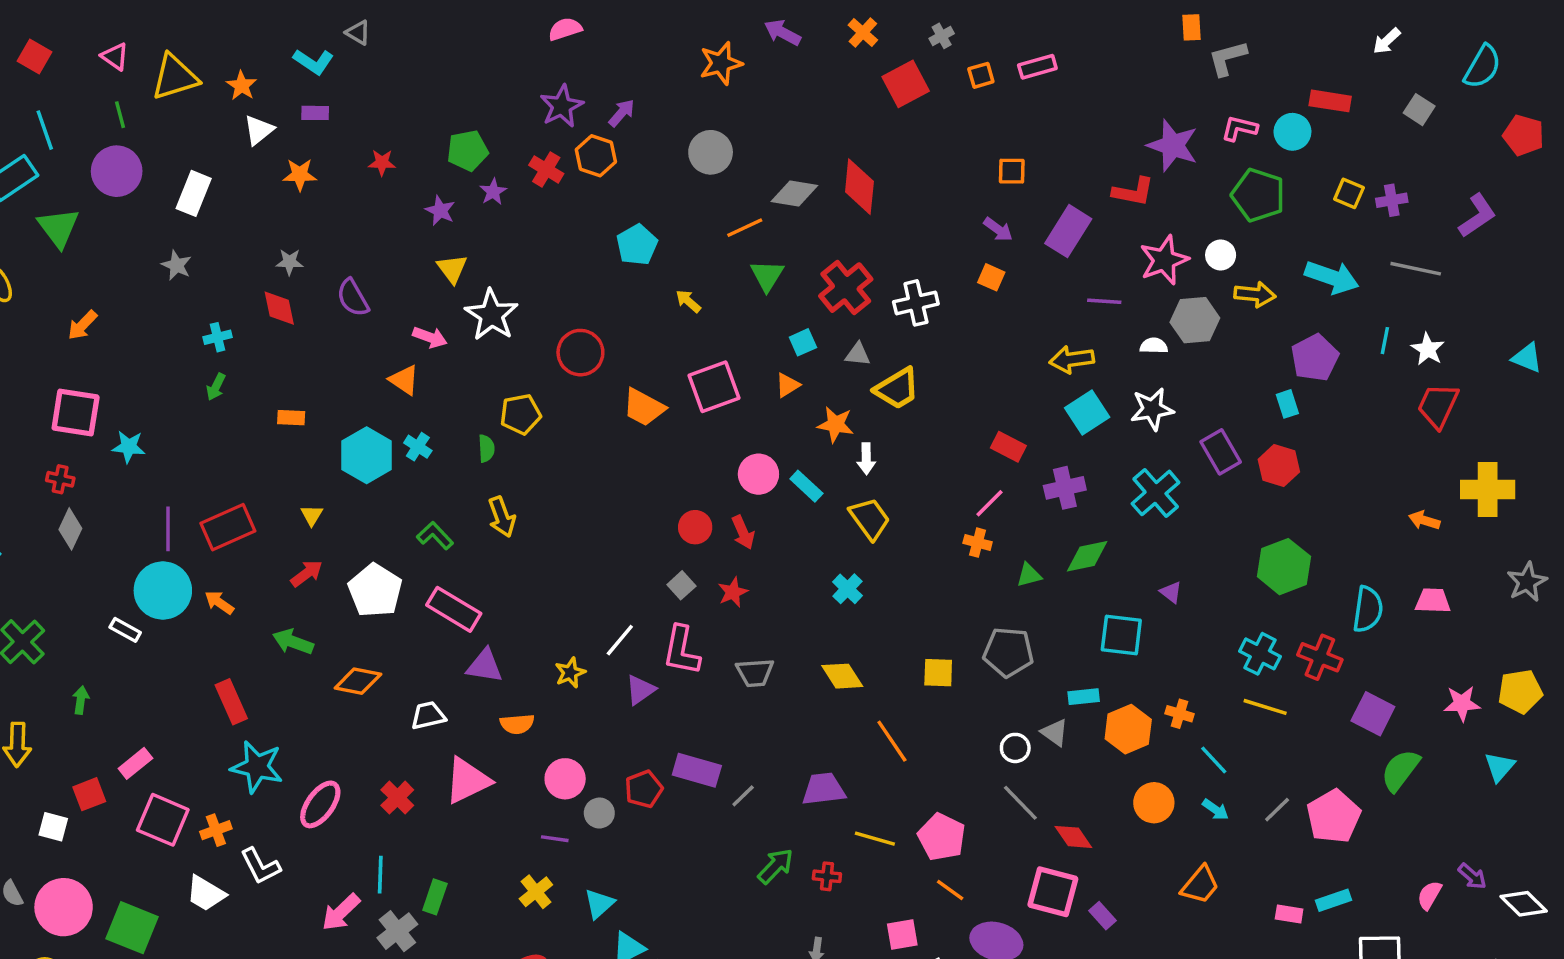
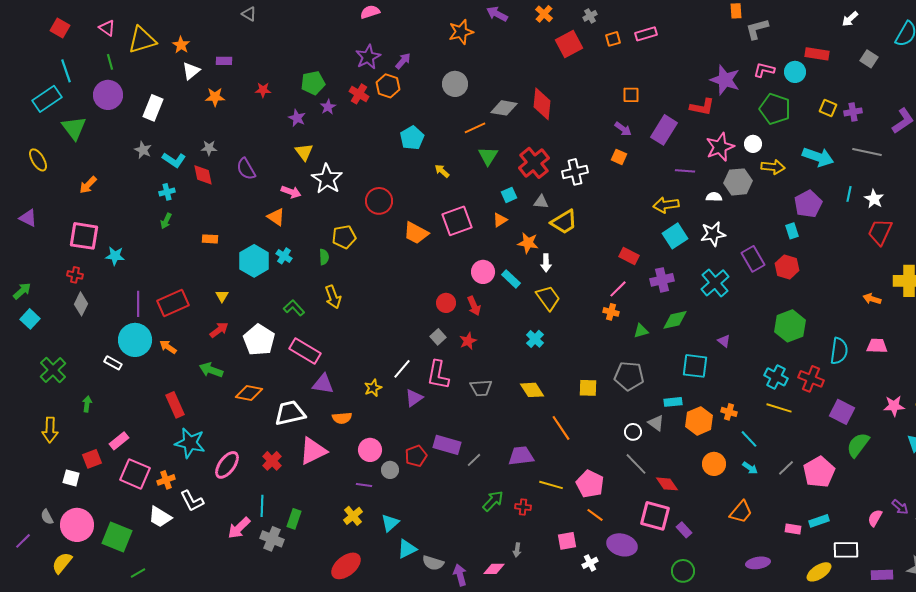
cyan L-shape: (313, 62) -> (174, 160), moved
white trapezoid: (428, 715) -> (290, 413), size x1.5
gray cross: (397, 931) -> (272, 539), turned -30

